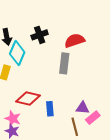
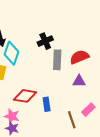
black cross: (40, 35) -> (45, 41), moved
red semicircle: (75, 41) -> (79, 57), moved
purple triangle: (83, 108) -> (79, 81), moved

